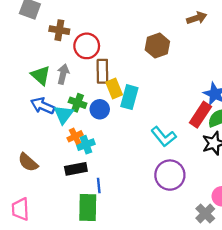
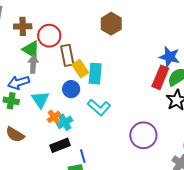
green triangle: (41, 75) -> (31, 49), moved
green cross: (78, 103) -> (11, 101), moved
blue arrow: (43, 106) -> (19, 83), moved, turned -30
cyan L-shape: (164, 137) -> (99, 107), moved
brown semicircle: (28, 162) -> (15, 135), moved

